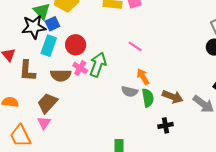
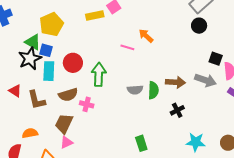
blue square: (52, 24) -> (46, 50), turned -32
pink cross: (80, 68) -> (87, 104), moved
orange arrow: (143, 77) -> (146, 36), moved
green semicircle: (148, 98) -> (153, 90), turned 30
pink triangle: (44, 123) -> (67, 142), turned 48

